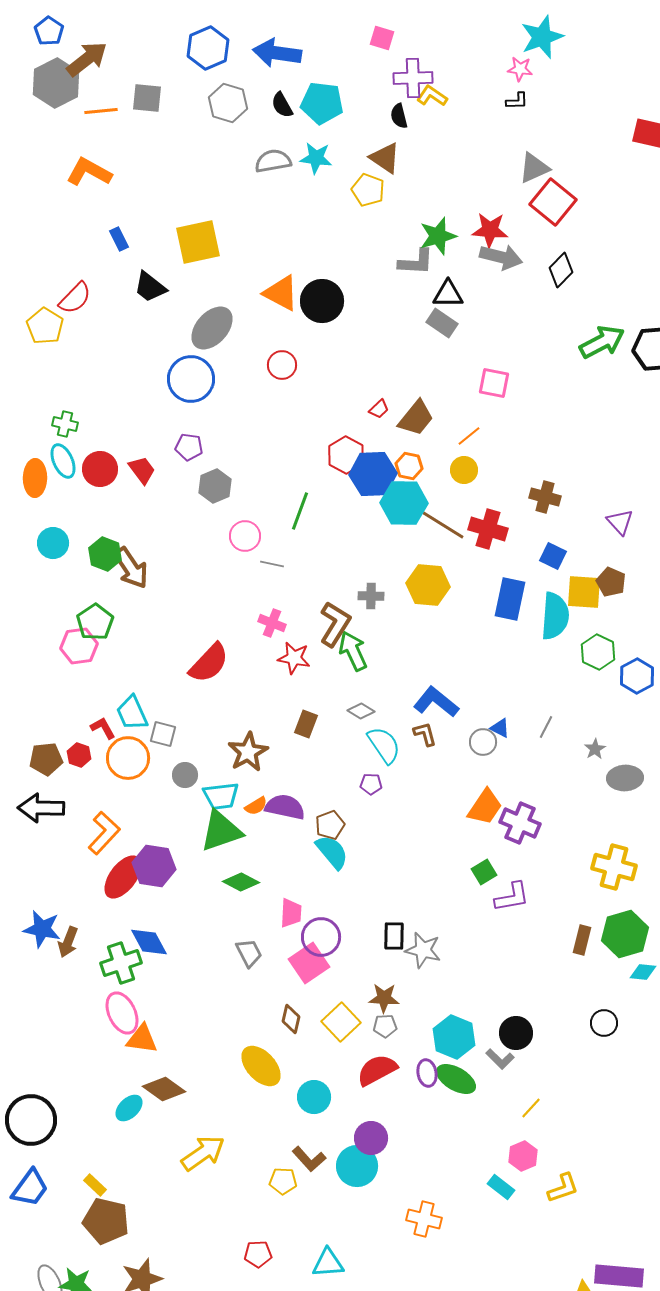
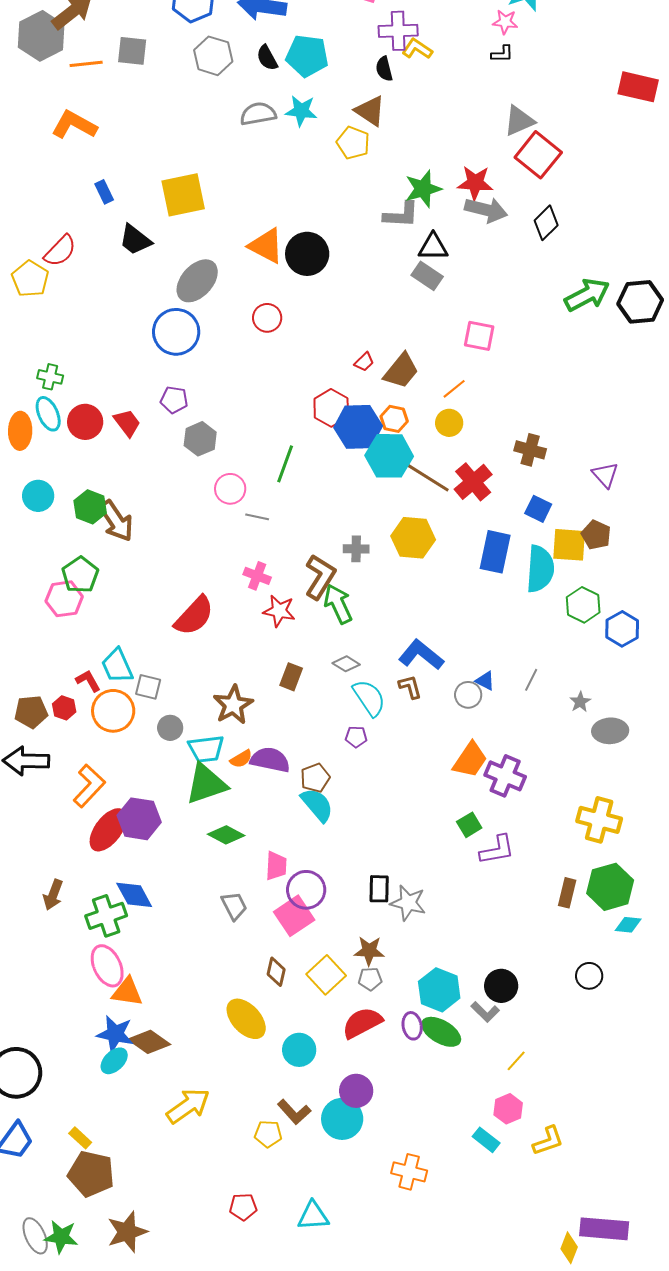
red cross: (488, 529) -> (473, 482), turned 33
blue star: (42, 929) -> (115, 1034), moved

